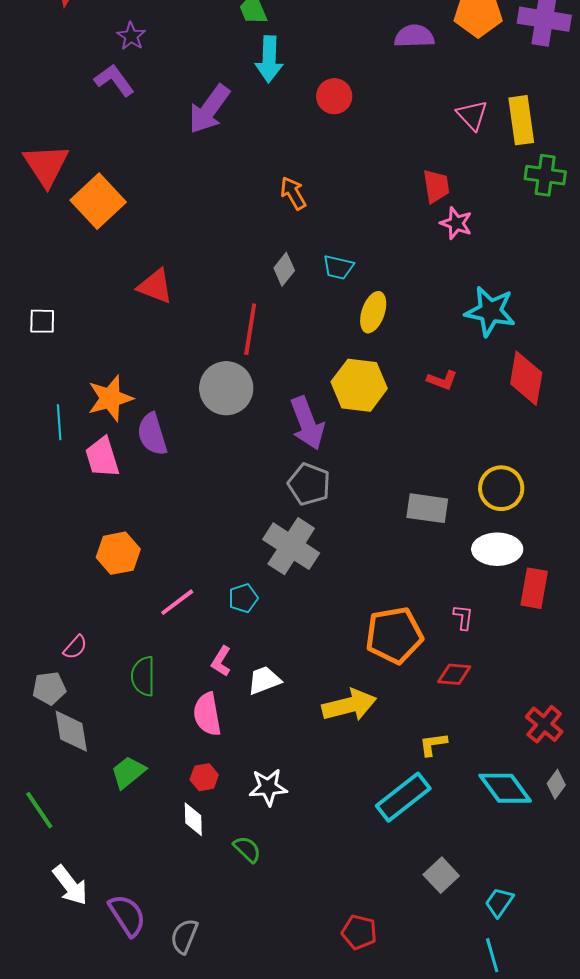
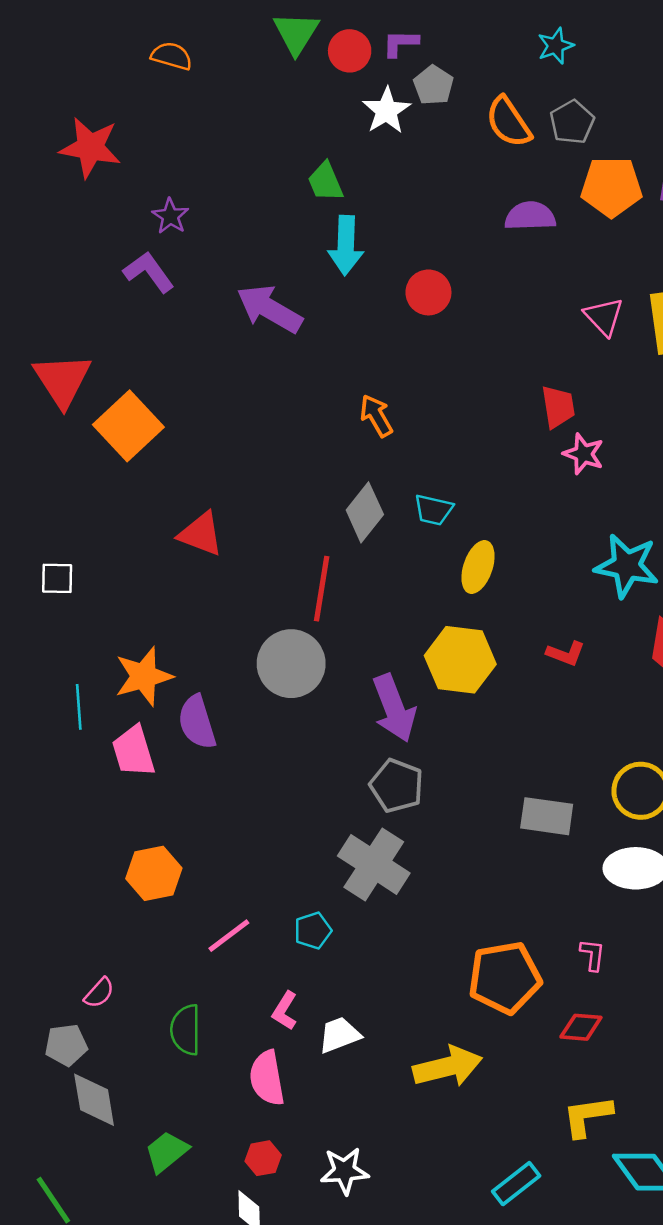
purple arrow: (209, 109) -> (270, 309), turned 84
gray diamond: (284, 269) -> (365, 512), size x1.4
yellow L-shape: (433, 744) -> (587, 1116), moved, size x1.4
cyan rectangle: (403, 797) -> (516, 1184), size x0.7

